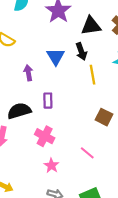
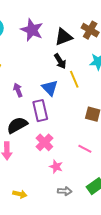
blue triangle: (56, 57) -> (50, 88), moved
purple rectangle: (48, 101) -> (40, 111), size x1.5
pink cross: (45, 136) -> (44, 142), turned 30

